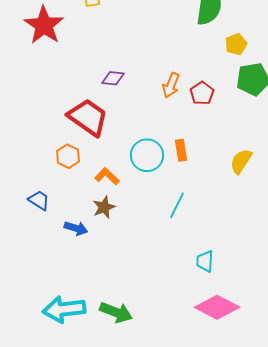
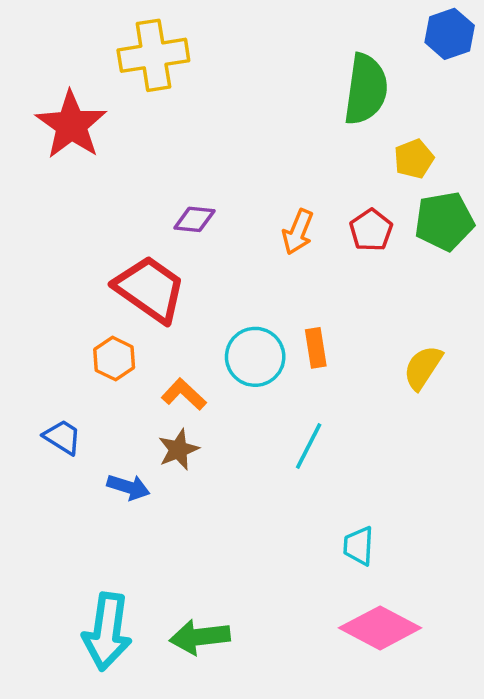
red pentagon: (202, 93) -> (371, 230), moved
cyan arrow: (64, 309) -> (107, 632), turned -75
green arrow: (116, 312) -> (200, 637), turned 152

